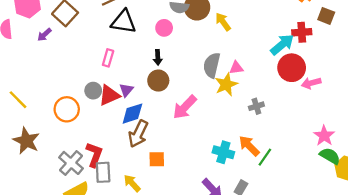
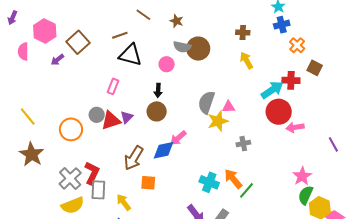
yellow arrow: (223, 22) -> (246, 60), moved
pink arrow: (185, 107) -> (178, 138), size x0.7
blue diamond: (132, 114) -> (163, 150), moved
green semicircle: (330, 156) -> (306, 195), turned -102

